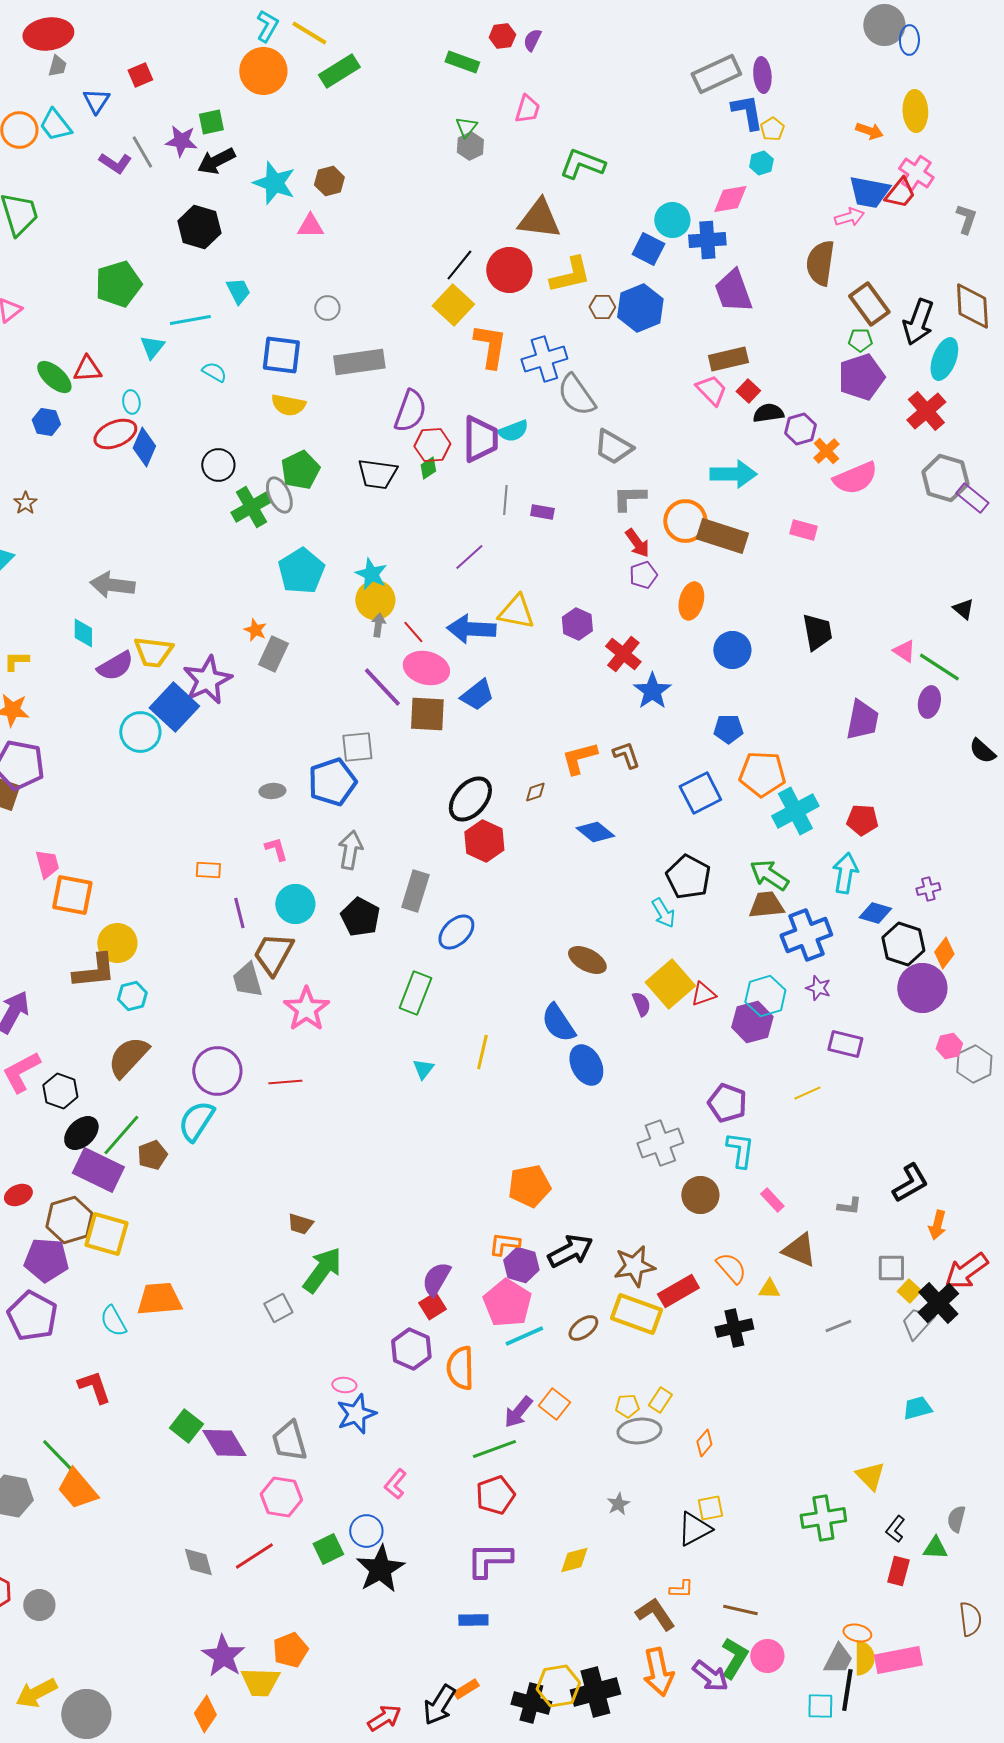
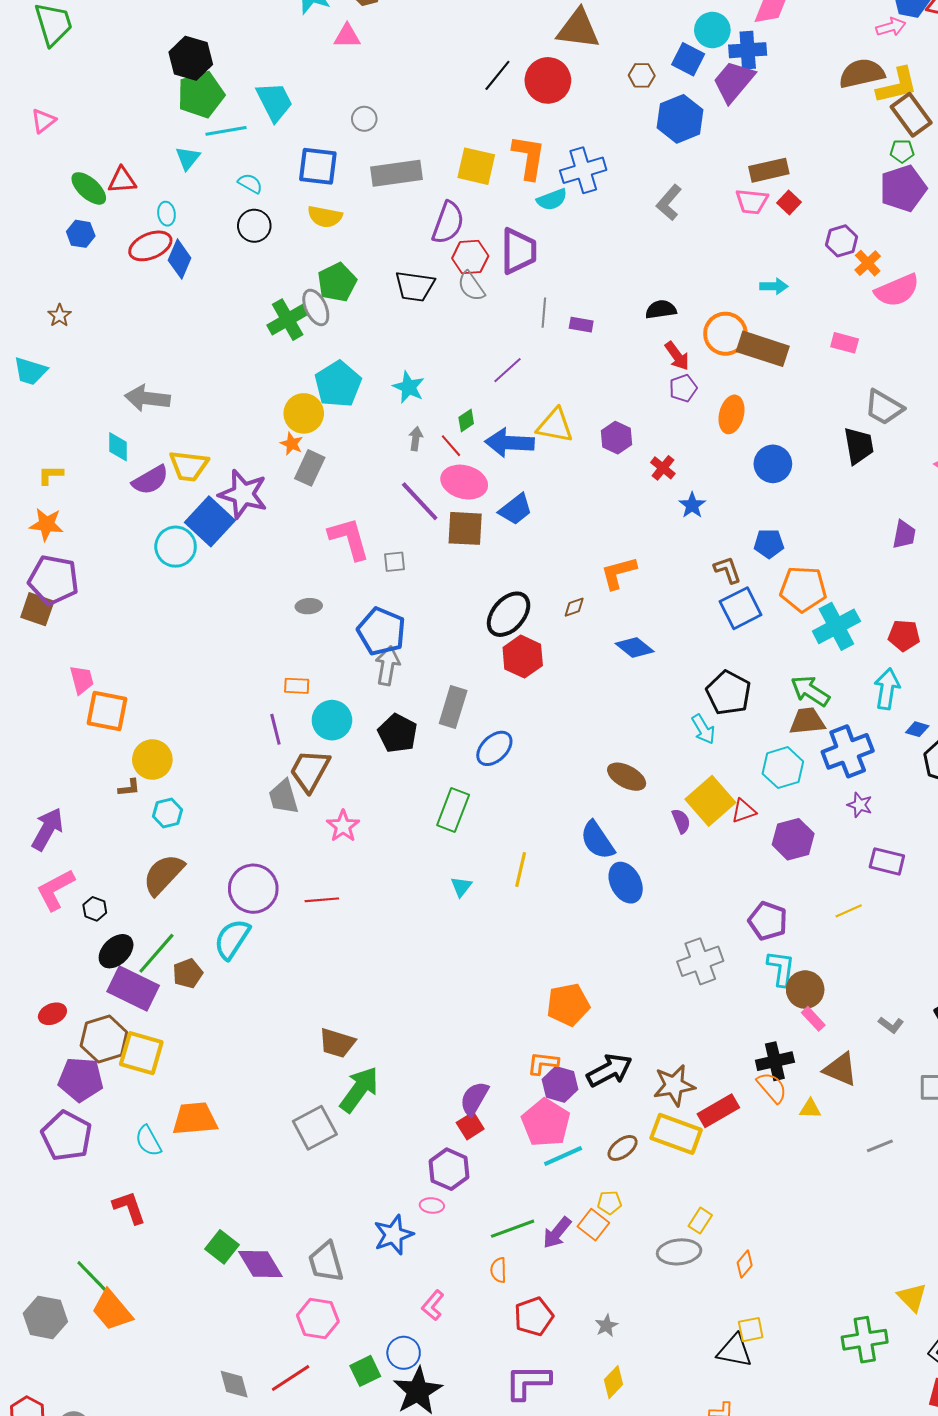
black hexagon: (199, 227) -> (191, 58), moved
brown semicircle: (820, 263) -> (862, 73), turned 69
yellow L-shape: (570, 275) -> (897, 85), moved
green pentagon: (118, 284) -> (201, 95), moved
cyan trapezoid: (238, 291) -> (274, 102), size x1.5
purple trapezoid: (733, 291) -> (734, 81), moved, turned 60
yellow square: (453, 305) -> (476, 166), moved, turned -30
brown hexagon: (602, 307) -> (642, 75), moved
pink trapezoid: (711, 390) -> (752, 202), turned 140
gray semicircle: (576, 395) -> (471, 286), moved, size x0.7
black semicircle: (768, 413) -> (661, 309), moved
cyan semicircle: (513, 431) -> (552, 200), moved
gray trapezoid: (613, 447) -> (884, 407), moved
black circle: (218, 465) -> (254, 226), moved
green diamond: (428, 468) -> (466, 420), moved
cyan arrow: (733, 474) -> (774, 286), size x0.6
gray L-shape: (629, 498) -> (669, 203), moved, turned -48
yellow circle: (375, 600) -> (304, 413), moved
red cross: (623, 654) -> (663, 468), size x0.7
purple star: (207, 680) -> (243, 494), turned -30
blue star: (652, 691) -> (692, 505), size x0.7
purple trapezoid: (862, 720) -> (904, 534), size x0.7
gray square: (357, 747) -> (395, 562), size x0.7
brown L-shape: (626, 755) -> (727, 570), moved
blue pentagon: (332, 782) -> (381, 631), moved, turned -30
pink L-shape: (276, 849) -> (349, 539), moved, size x1.8
orange rectangle: (208, 870) -> (297, 686), moved
blue diamond: (875, 913) -> (917, 729), size x0.7
brown L-shape: (94, 971) -> (129, 788), size x0.5
cyan hexagon: (765, 996) -> (783, 768), moved
pink star: (306, 1009) -> (343, 826), size x0.7
black hexagon: (60, 1091) -> (95, 909), size x0.7
brown circle: (700, 1195) -> (805, 990), moved
gray L-shape: (849, 1206) -> (891, 1025), turned 30
brown trapezoid: (300, 1224) -> (337, 1043), size x1.4
gray square: (278, 1308) -> (315, 1128), size x1.5
black cross: (734, 1328) -> (775, 1061), moved
orange semicircle: (460, 1368) -> (498, 1270), moved, size x0.6
pink ellipse: (344, 1385) -> (432, 1205), moved
yellow pentagon: (627, 1406) -> (609, 1202), moved
green line: (494, 1449) -> (513, 1229), moved
gray star: (618, 1504) -> (606, 1326), moved
black triangle: (694, 1529) -> (735, 1351), turned 39
yellow diamond: (574, 1560) -> (613, 1382), turned -32

